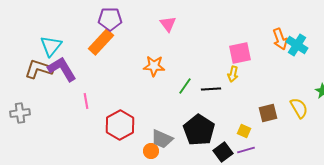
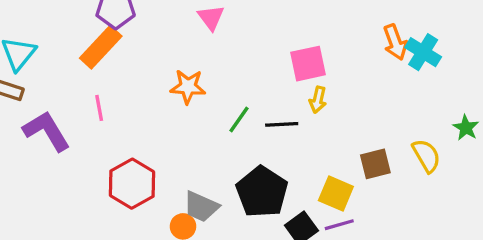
pink square: (240, 53) -> (308, 64), moved
purple L-shape: (62, 69) -> (46, 131), moved
pink line: (86, 101) -> (99, 108), moved
yellow square: (244, 131) -> (336, 193), size x1.5

